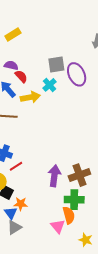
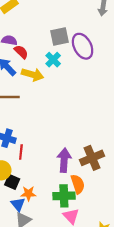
yellow arrow: (30, 97) -> (33, 75), turned 30
red line: (16, 166) -> (21, 152), turned -48
green cross: (74, 200) -> (64, 196), moved
orange semicircle: (69, 215) -> (78, 184), moved

